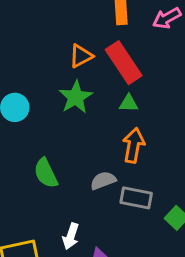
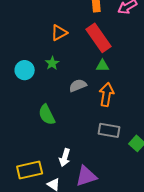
orange triangle: (81, 56) -> (59, 33), moved
green star: (76, 97) -> (52, 63), moved, size x0.6
gray semicircle: (103, 181) -> (78, 85), moved

